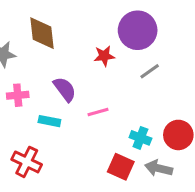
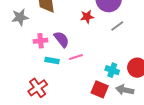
pink cross: (18, 95) -> (41, 41), moved
pink line: (98, 112) -> (76, 57), moved
red cross: (27, 162) -> (38, 88), turned 30

